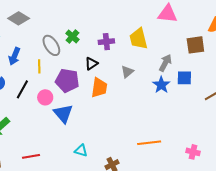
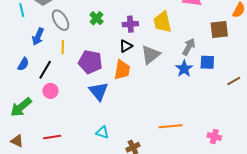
gray ellipse: (51, 45) -> (60, 20), moved
black triangle: (91, 64) -> (126, 46), moved
gray triangle: (127, 72) -> (151, 55), size x1.5
pink circle: (45, 97) -> (50, 91), moved
blue triangle: (63, 113) -> (98, 91), moved

